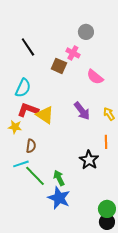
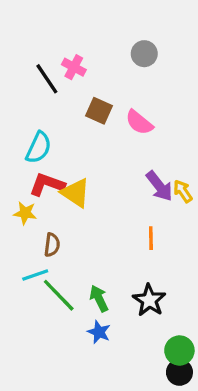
pink cross: (73, 53) -> (74, 67), moved
pink semicircle: (95, 77) -> (139, 122), moved
purple arrow: (82, 111) -> (159, 186), moved
orange line: (106, 142) -> (151, 238), moved
black star: (89, 160) -> (149, 300), moved
blue star: (59, 198) -> (99, 332), size x0.6

